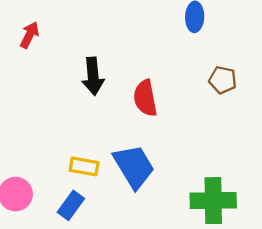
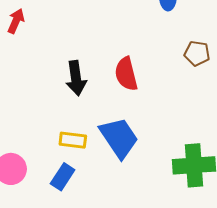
black arrow: (93, 76) -> (76, 78), moved

